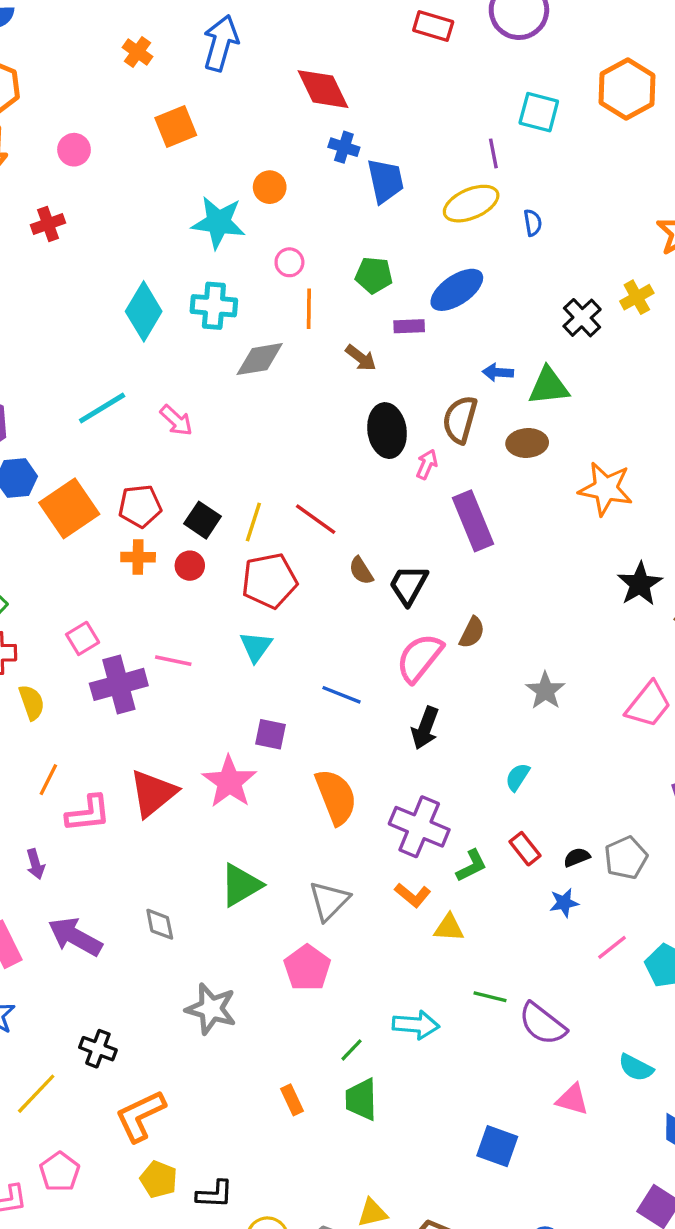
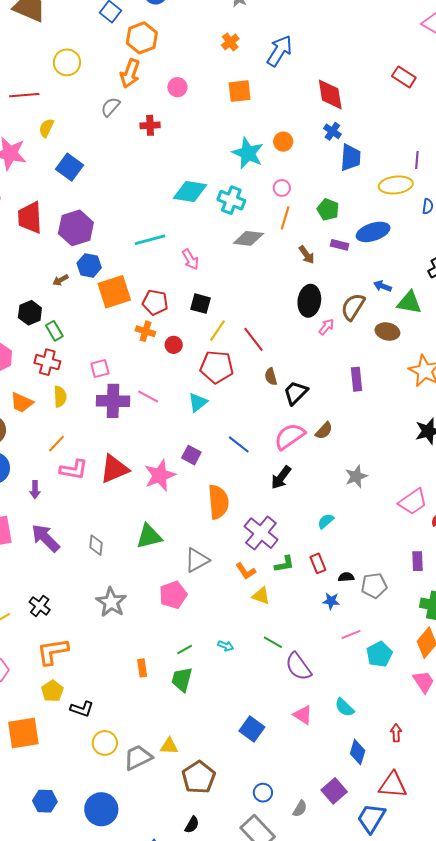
cyan diamond: (144, 311) -> (190, 192), turned 52
black square: (203, 520) -> (201, 304), moved, turned -35
purple rectangle: (473, 521) -> (357, 379), moved, size x0.7
cyan arrow: (416, 1025) -> (226, 646), size x0.6

